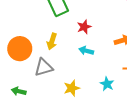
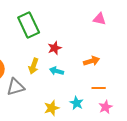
yellow arrow: (52, 41) -> (34, 66), moved
yellow star: (72, 88) -> (52, 108), moved

